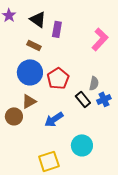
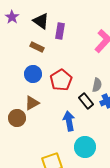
blue circle: (30, 72) -> (33, 74), size x0.7
blue arrow: (54, 119) -> (69, 121), moved, turned 114

